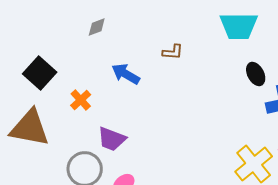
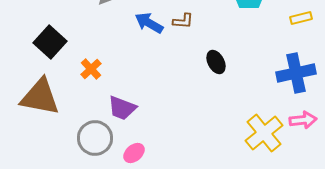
blue arrow: (126, 74) -> (149, 23), moved
black ellipse: (256, 74) -> (216, 62), moved

